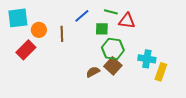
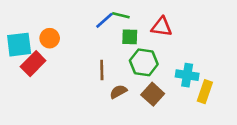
green line: (111, 12) -> (121, 15), moved
cyan square: (18, 18) -> (19, 45), moved
brown line: (62, 34) -> (102, 70), moved
brown square: (113, 66) -> (153, 94), moved

